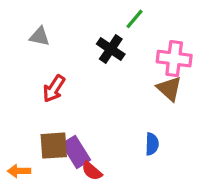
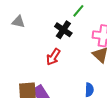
red arrow: (54, 89) -> (53, 57), moved

